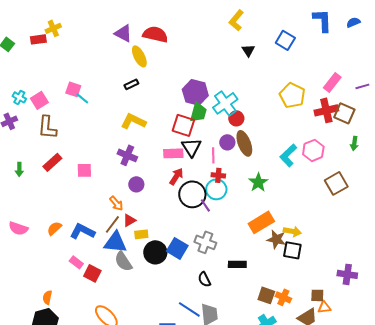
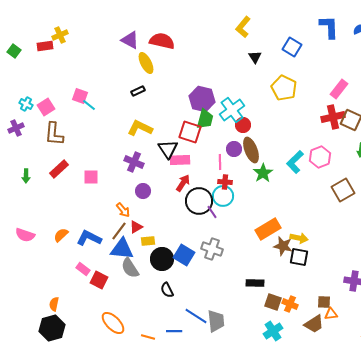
yellow pentagon: (292, 95) -> (284, 88), moved
black triangle: (191, 147) -> (168, 149), moved
green star: (258, 182) -> (263, 173), moved
black rectangle: (237, 264) -> (255, 283), moved
black semicircle: (204, 279) -> (167, 290), moved

